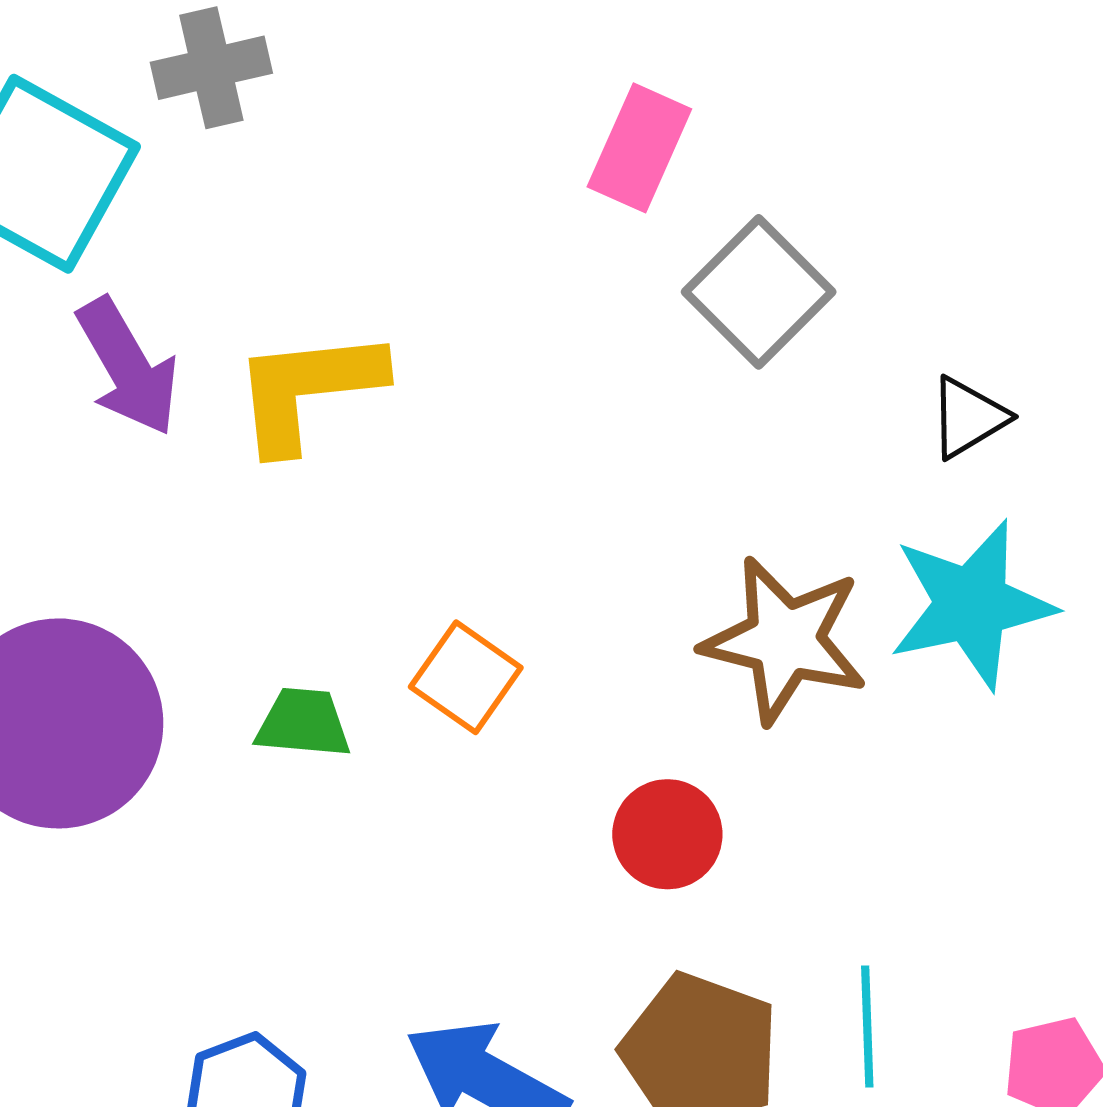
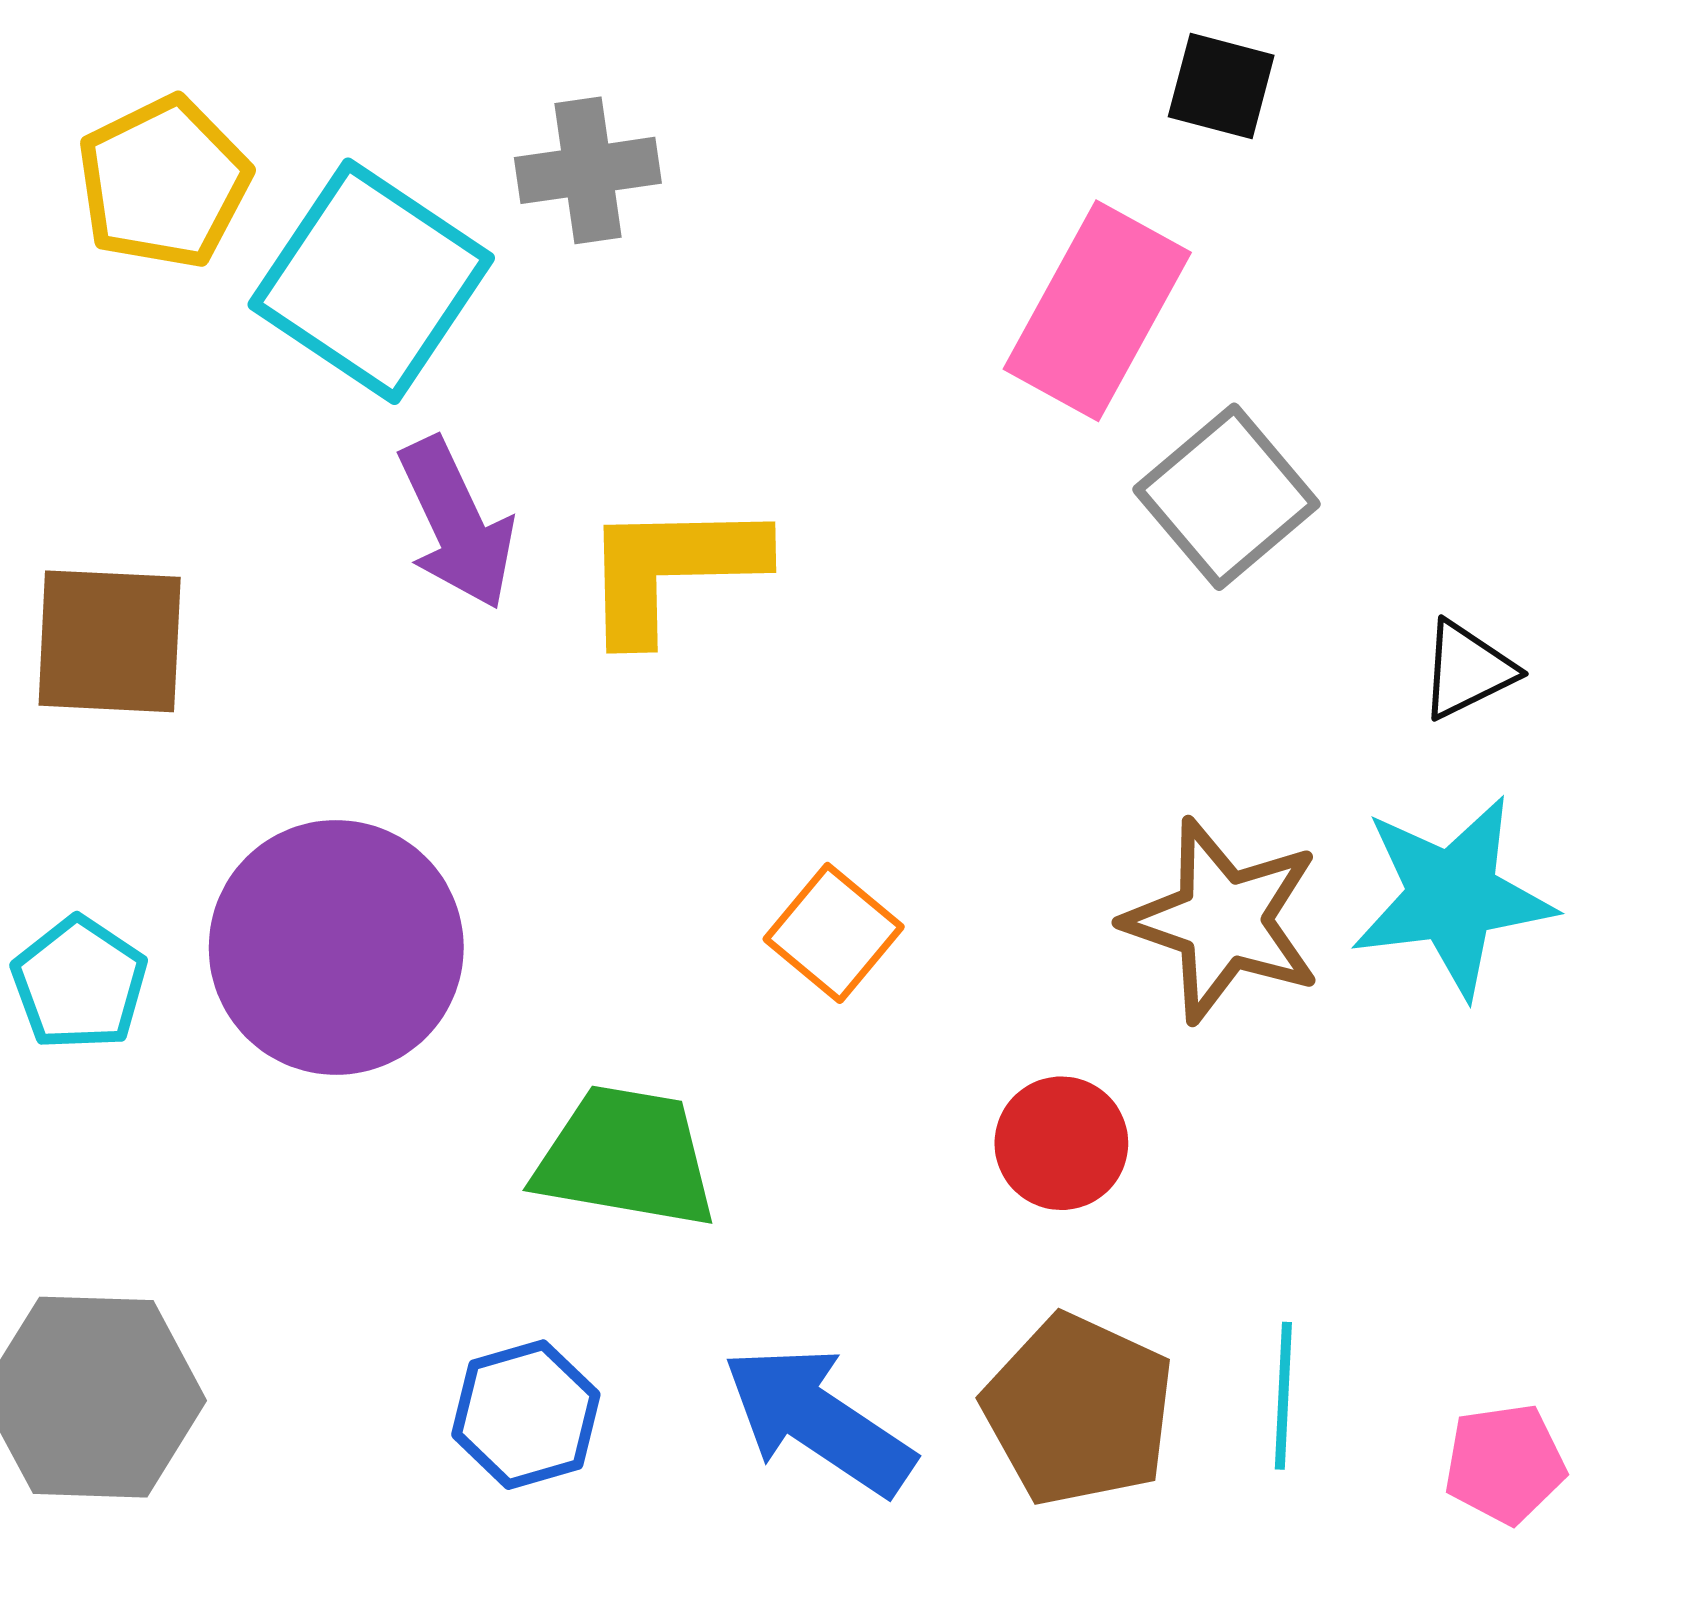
pink rectangle: (639, 148) -> (1097, 311), size x1.4
green trapezoid: (303, 723) -> (626, 1157), moved, size x1.6

